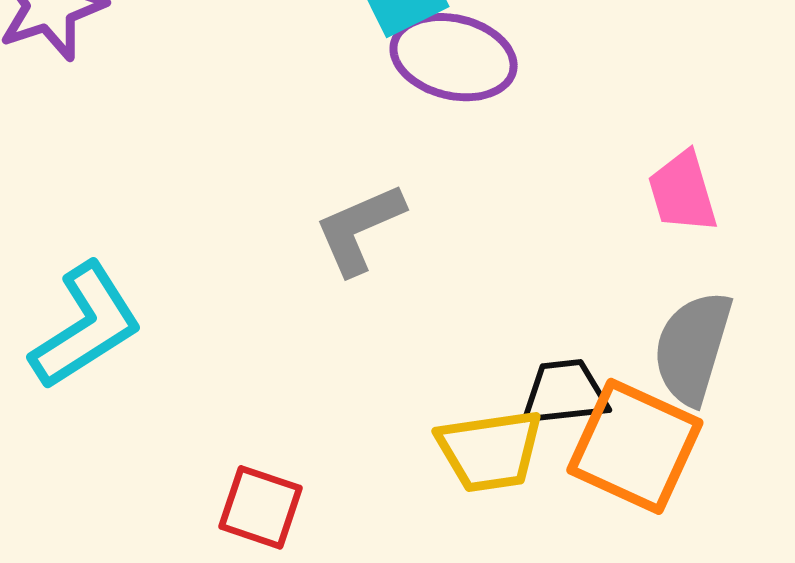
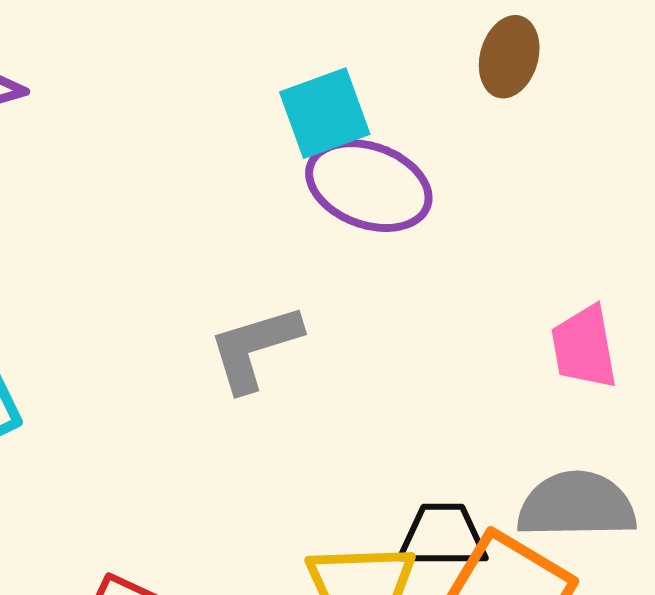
gray semicircle: (693, 348) -> (577, 505), turned 66

